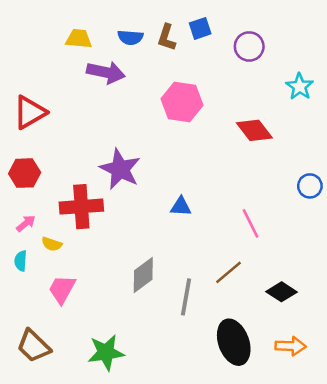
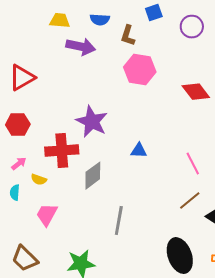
brown L-shape: (167, 37) -> (128, 36), moved
brown line: (229, 272) -> (190, 201), moved
gray diamond: (143, 275) -> (93, 176), moved
gray line: (186, 297) -> (119, 221), moved

